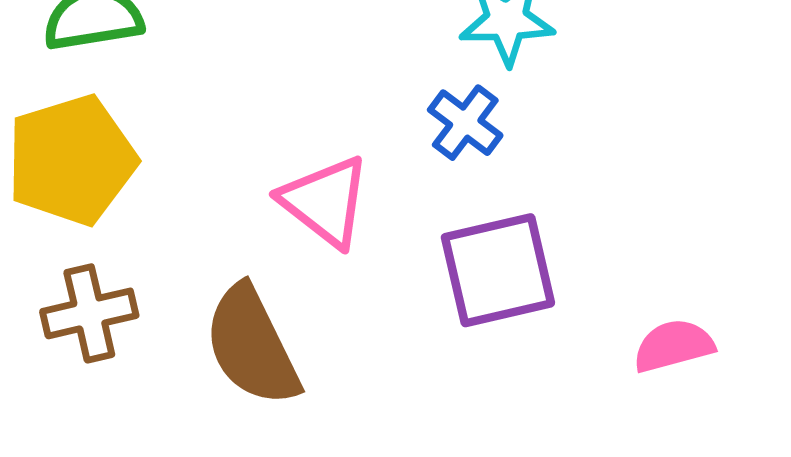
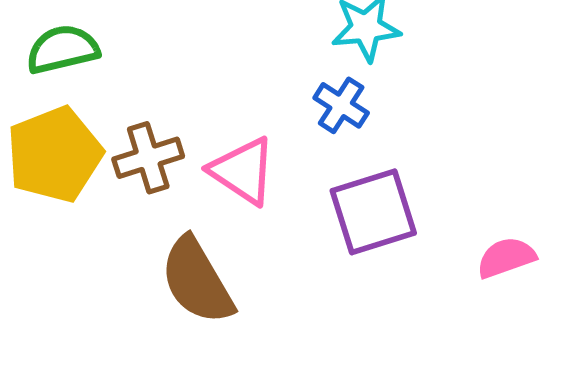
brown cross: (89, 313) -> (148, 158), moved

